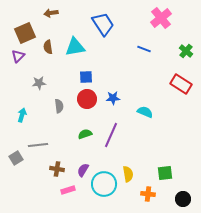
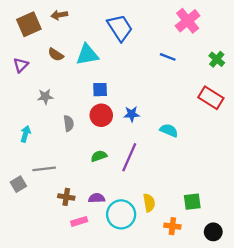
brown square: (25, 33) -> (29, 24), moved
brown semicircle: (48, 47) -> (56, 55), turned -48
purple semicircle: (83, 170) -> (97, 198), turned 56

